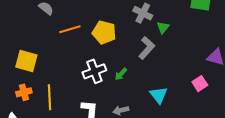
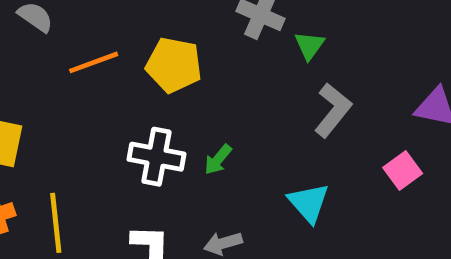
gray L-shape: (147, 48) -> (333, 110), moved
white cross: (94, 71) -> (157, 157), turned 35

